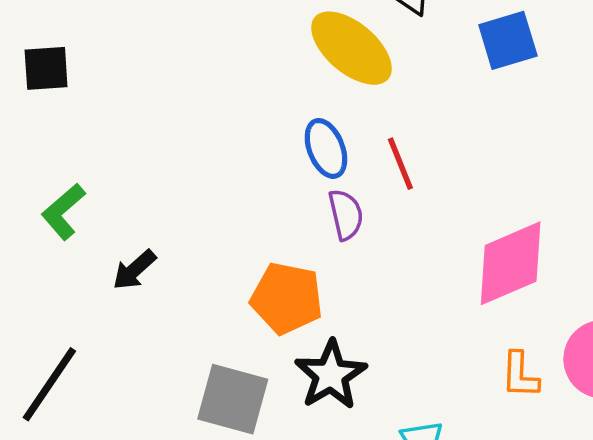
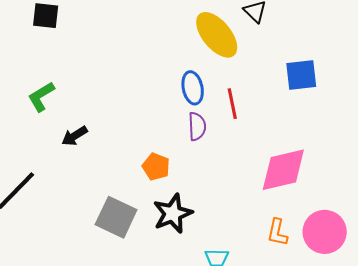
blue square: (508, 40) -> (301, 75), moved
orange pentagon: (287, 298) -> (156, 167), size x0.7

